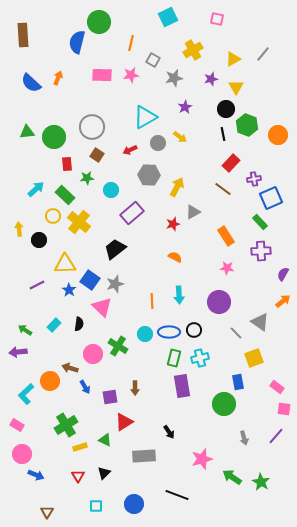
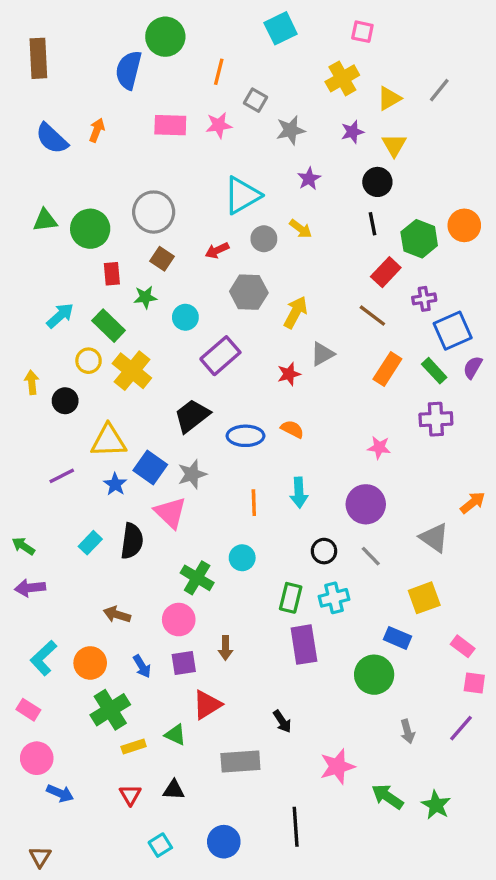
yellow cross: (193, 50) -> (342, 78), moved
green hexagon: (247, 125) -> (419, 239), moved
orange rectangle: (226, 236) -> (387, 369), moved, turned 66
purple semicircle: (283, 274) -> (473, 367), moved
black semicircle: (79, 324) -> (132, 541), size x1.5
green arrow: (25, 330) -> (23, 546), moved
blue ellipse: (169, 332) -> (245, 436), moved
gray line: (236, 333) -> (371, 556), moved
pink circle: (93, 354) -> (179, 620), moved
orange circle: (50, 381) -> (90, 663), moved
blue rectangle: (238, 382) -> (397, 638), turned -56
blue arrow: (85, 387) -> (142, 666), moved
black triangle: (104, 473) -> (174, 790), turned 48
black line: (177, 495) -> (296, 827), turned 65
cyan square: (96, 506) -> (160, 845), turned -32
brown triangle: (47, 512) -> (40, 857), moved

